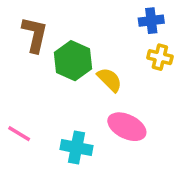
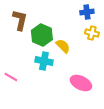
pink ellipse: (127, 127) -> (81, 83), moved
cyan cross: (76, 148) -> (44, 61), moved

